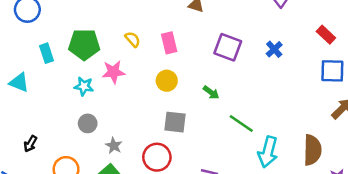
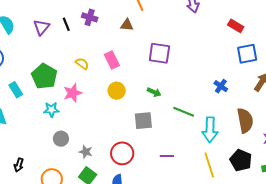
green pentagon: (84, 44) -> (44, 76), turned -30
blue cross: (274, 49) -> (221, 86), moved
gray square: (175, 122) -> (143, 121), moved

